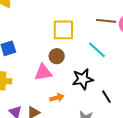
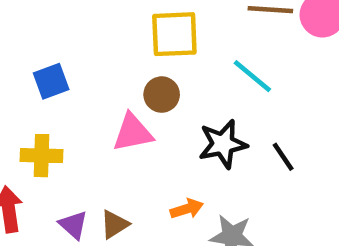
black line: (106, 97) -> (283, 157), moved
orange arrow: (57, 98) -> (187, 209), moved

